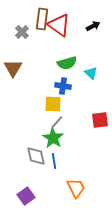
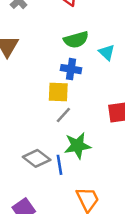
green star: (53, 138) -> (77, 146), moved, turned 30
gray diamond: (36, 156) -> (37, 158), turned -40

